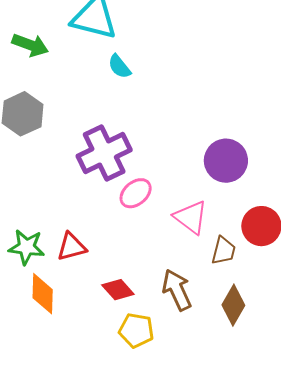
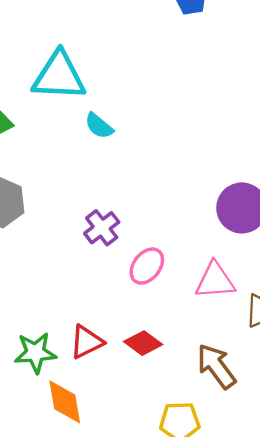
purple cross: (104, 153) -> (102, 228), size x0.6
pink triangle: (191, 217) -> (215, 281), turned -30
red diamond: (118, 290) -> (143, 343), moved

